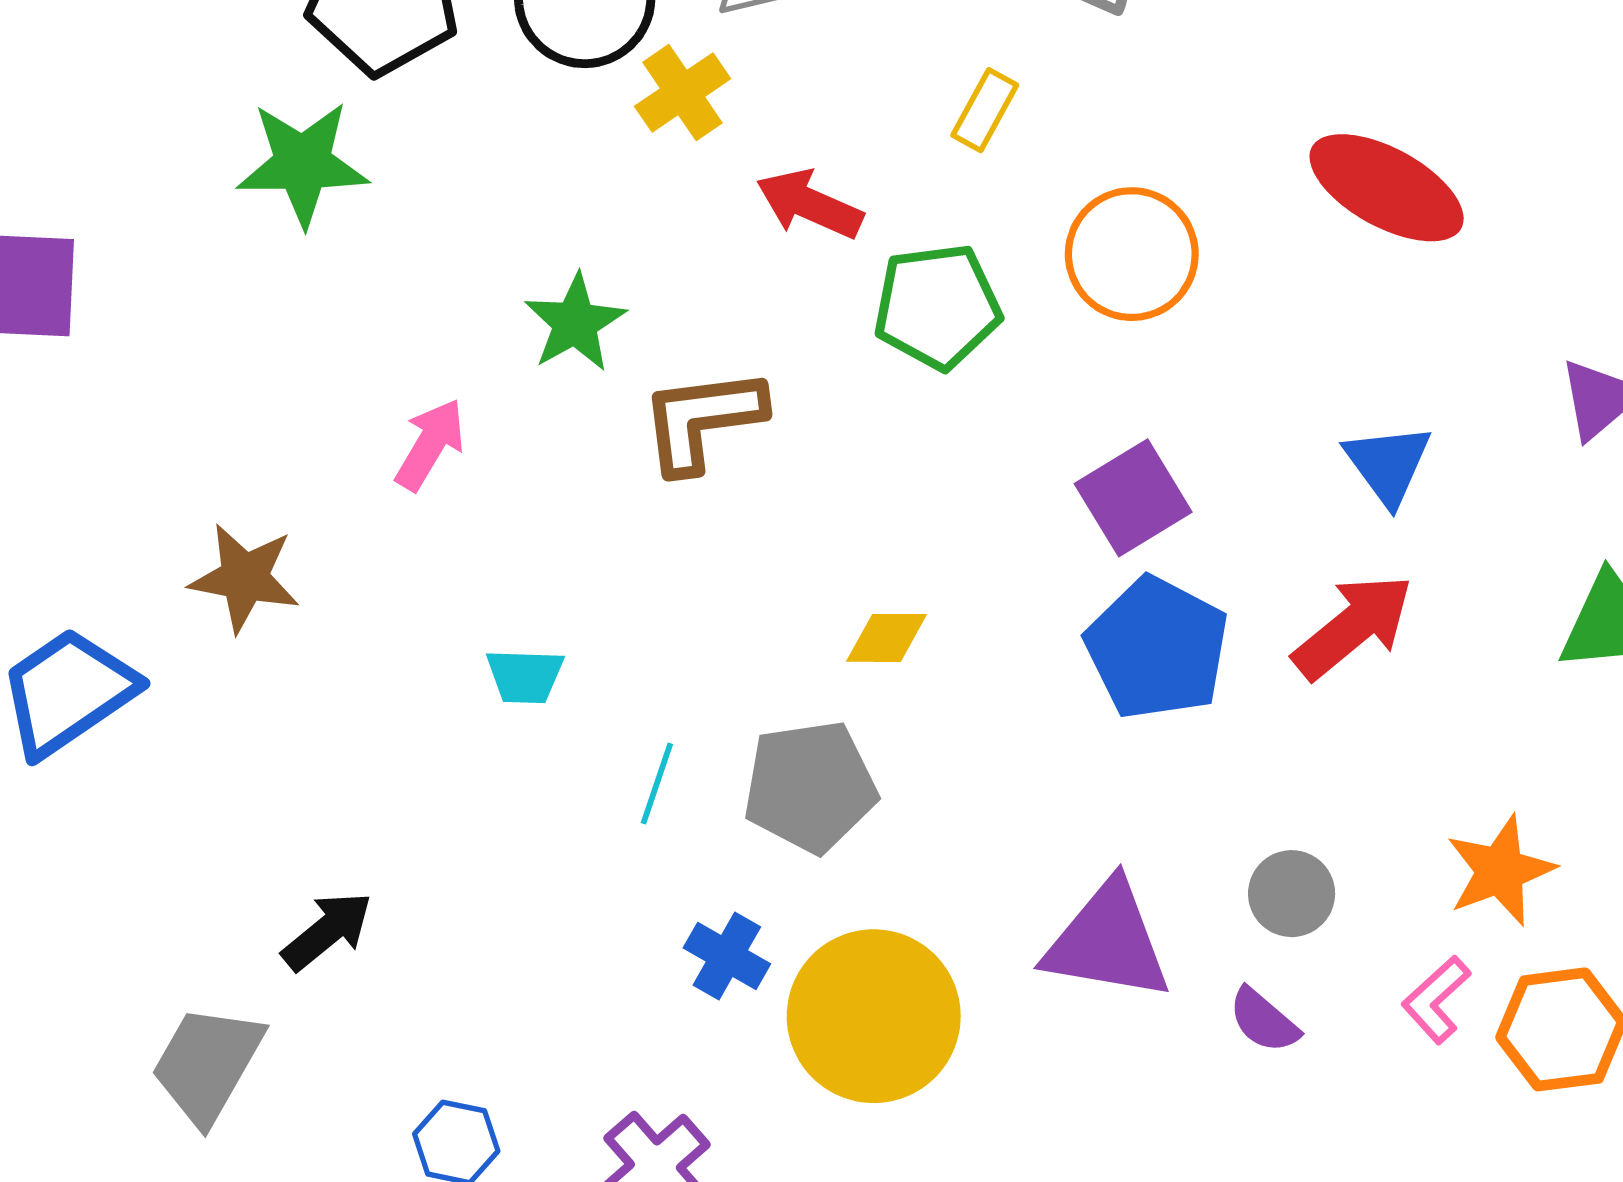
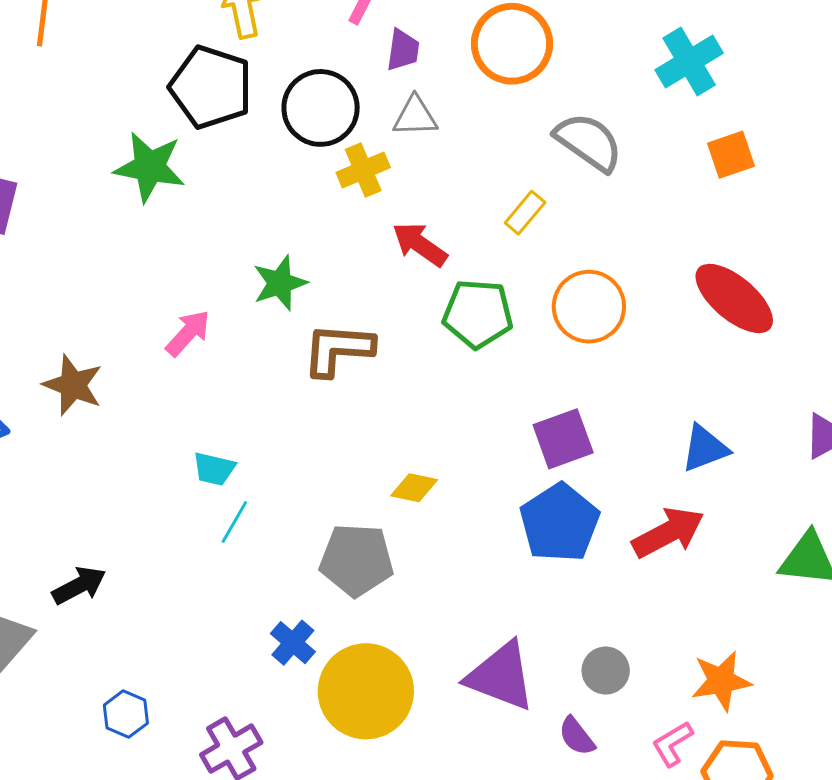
blue triangle: (1388, 464) -> (705, 448), turned 34
cyan line: (657, 783) -> (234, 522), moved

